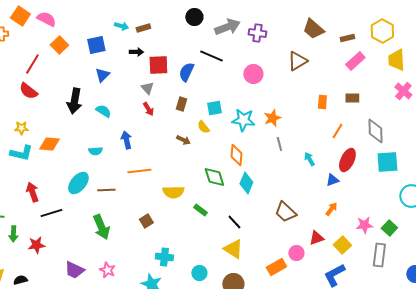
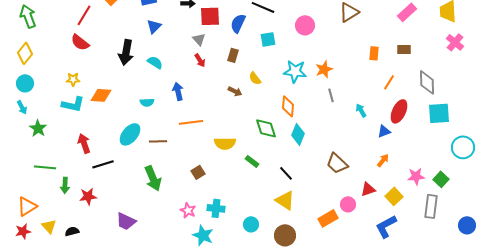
cyan square: (214, 108) -> (268, 39), moved
pink star: (107, 270) -> (188, 210), moved

